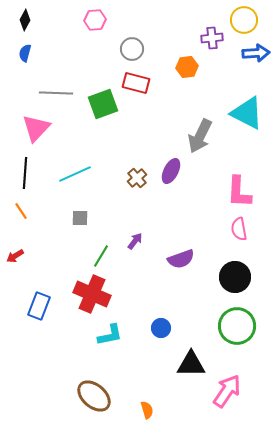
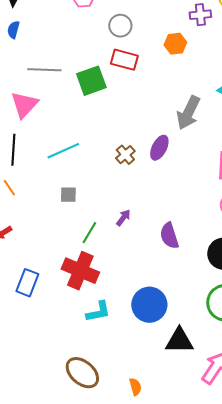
purple semicircle: (181, 259) -> (169, 236), turned 92
blue circle: (161, 328) -> (149, 305), size x1.8

